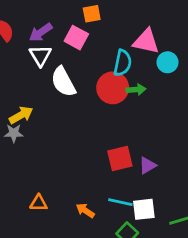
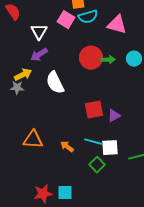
purple arrow: (41, 32) -> (39, 55), moved
cyan circle: (168, 62) -> (134, 59), moved
cyan semicircle: (122, 63) -> (88, 17), moved, turned 60
white semicircle: (63, 82) -> (55, 83), moved
orange triangle: (39, 203) -> (33, 140), size x1.5

